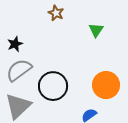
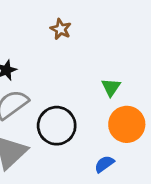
green triangle: (96, 30) -> (111, 87), moved

